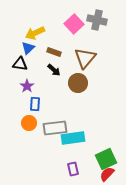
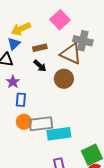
gray cross: (97, 20) -> (83, 41), moved
brown rectangle: (54, 52) -> (40, 48), turned -32
brown triangle: (85, 58) -> (71, 54), turned -45
orange circle: (29, 123) -> (24, 122), moved

